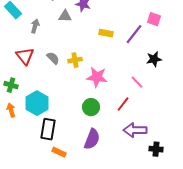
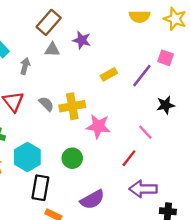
gray triangle: (65, 16) -> (52, 50), moved
yellow rectangle: (106, 33) -> (109, 74), turned -40
yellow cross: (75, 60) -> (72, 106), size x1.5
green circle: (91, 107) -> (72, 158), moved
purple semicircle: (92, 139) -> (92, 200), turned 40

